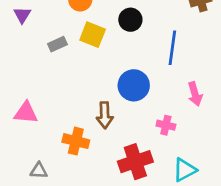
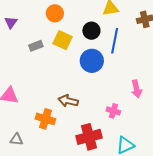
blue line: (172, 48) -> (115, 41), moved
blue circle: (134, 85) -> (92, 61), moved
brown arrow: (105, 115) -> (68, 101), turned 102

